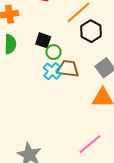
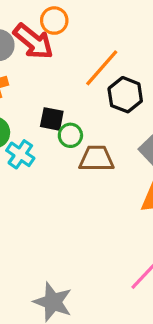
cyan cross: (52, 71) -> (20, 154), moved

